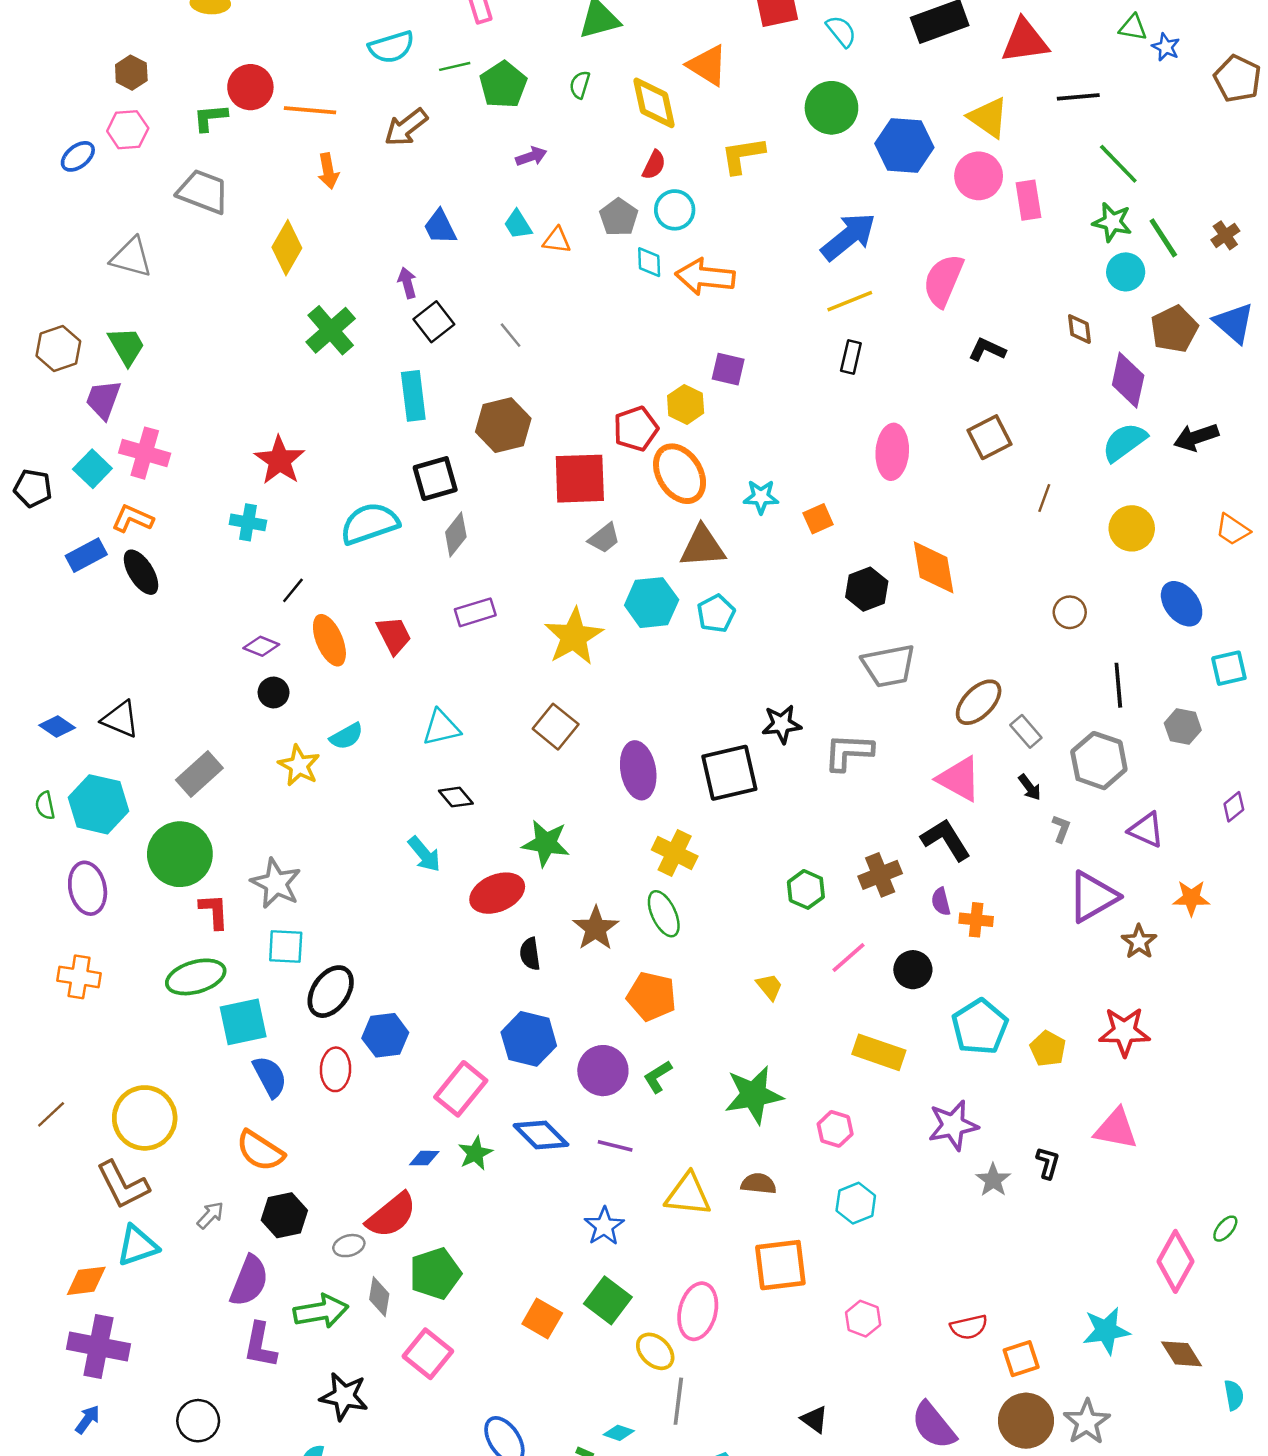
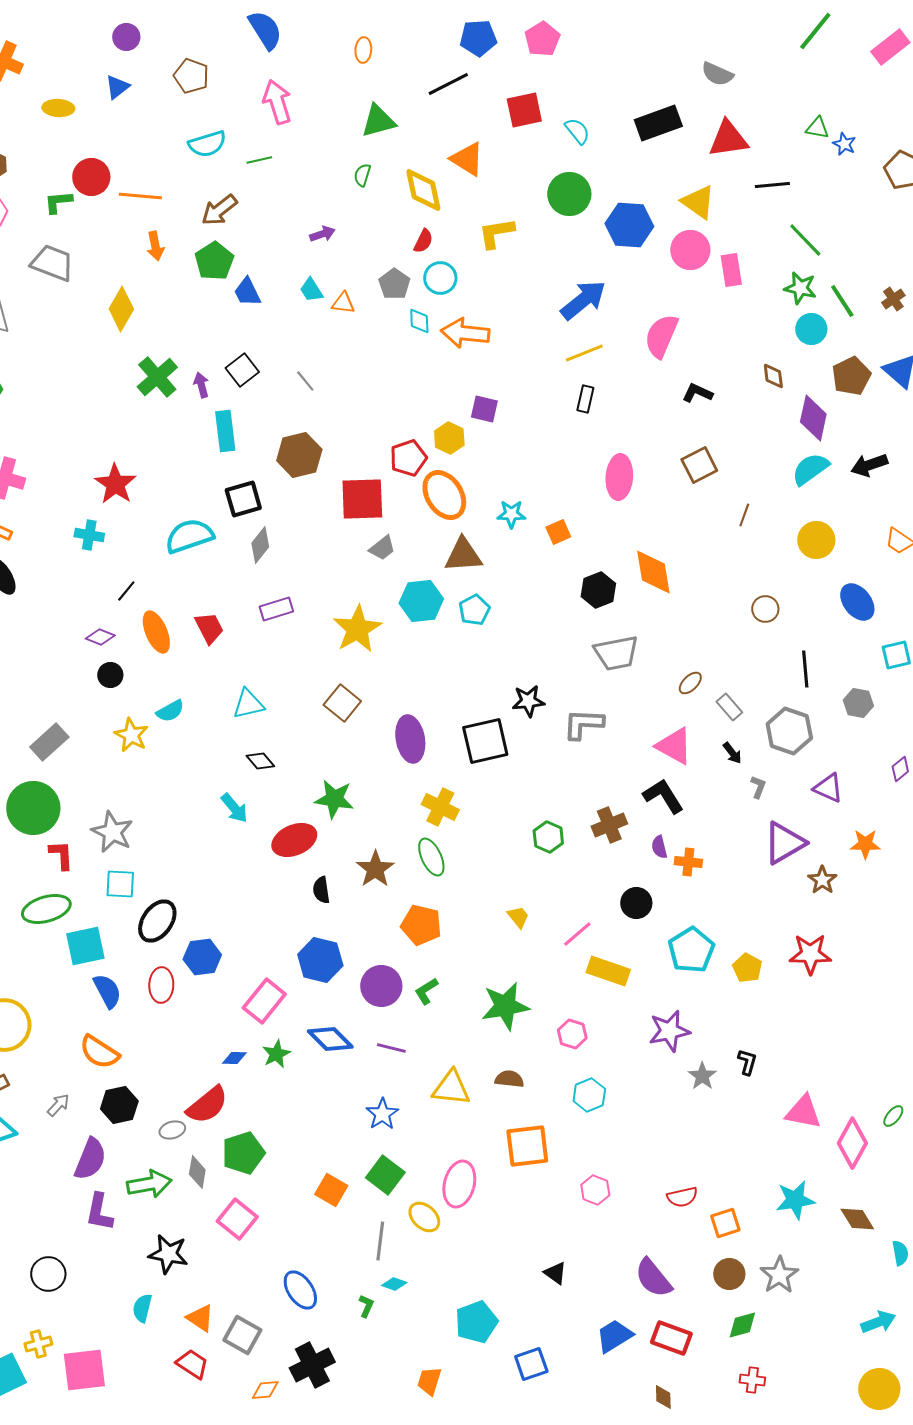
green pentagon: (503, 85) -> (214, 261), moved
purple arrow: (407, 283) -> (201, 385), moved
brown ellipse: (979, 702) -> (690, 683), size x0.6
pink line: (848, 958) -> (577, 934), moved
pink triangle: (1116, 1129) -> (803, 1112), moved
gray line: (678, 1401) -> (380, 1241), moved
brown circle: (1026, 1421) -> (729, 1274), size x0.7

